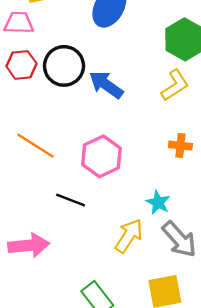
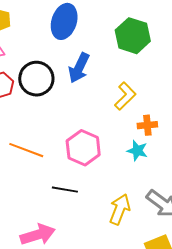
blue arrow: (106, 85) -> (79, 68), moved, turned -88
yellow L-shape: (175, 85) -> (125, 96), moved
cyan star: (158, 202) -> (137, 151), moved

